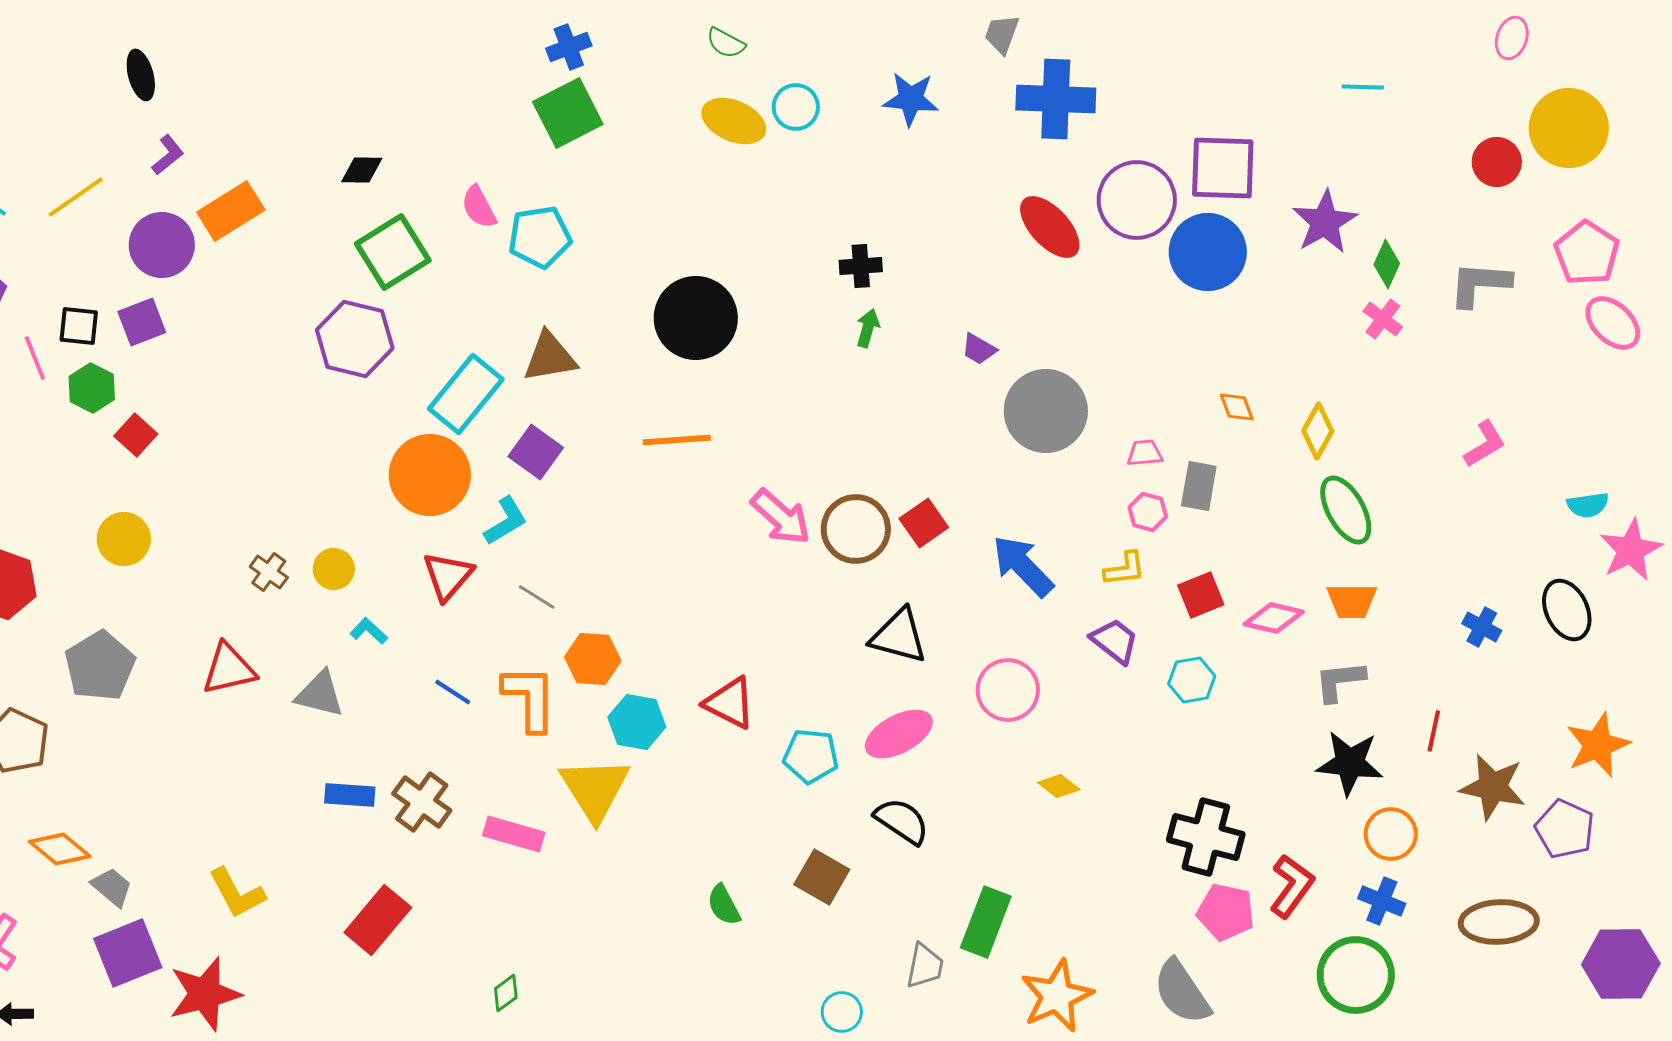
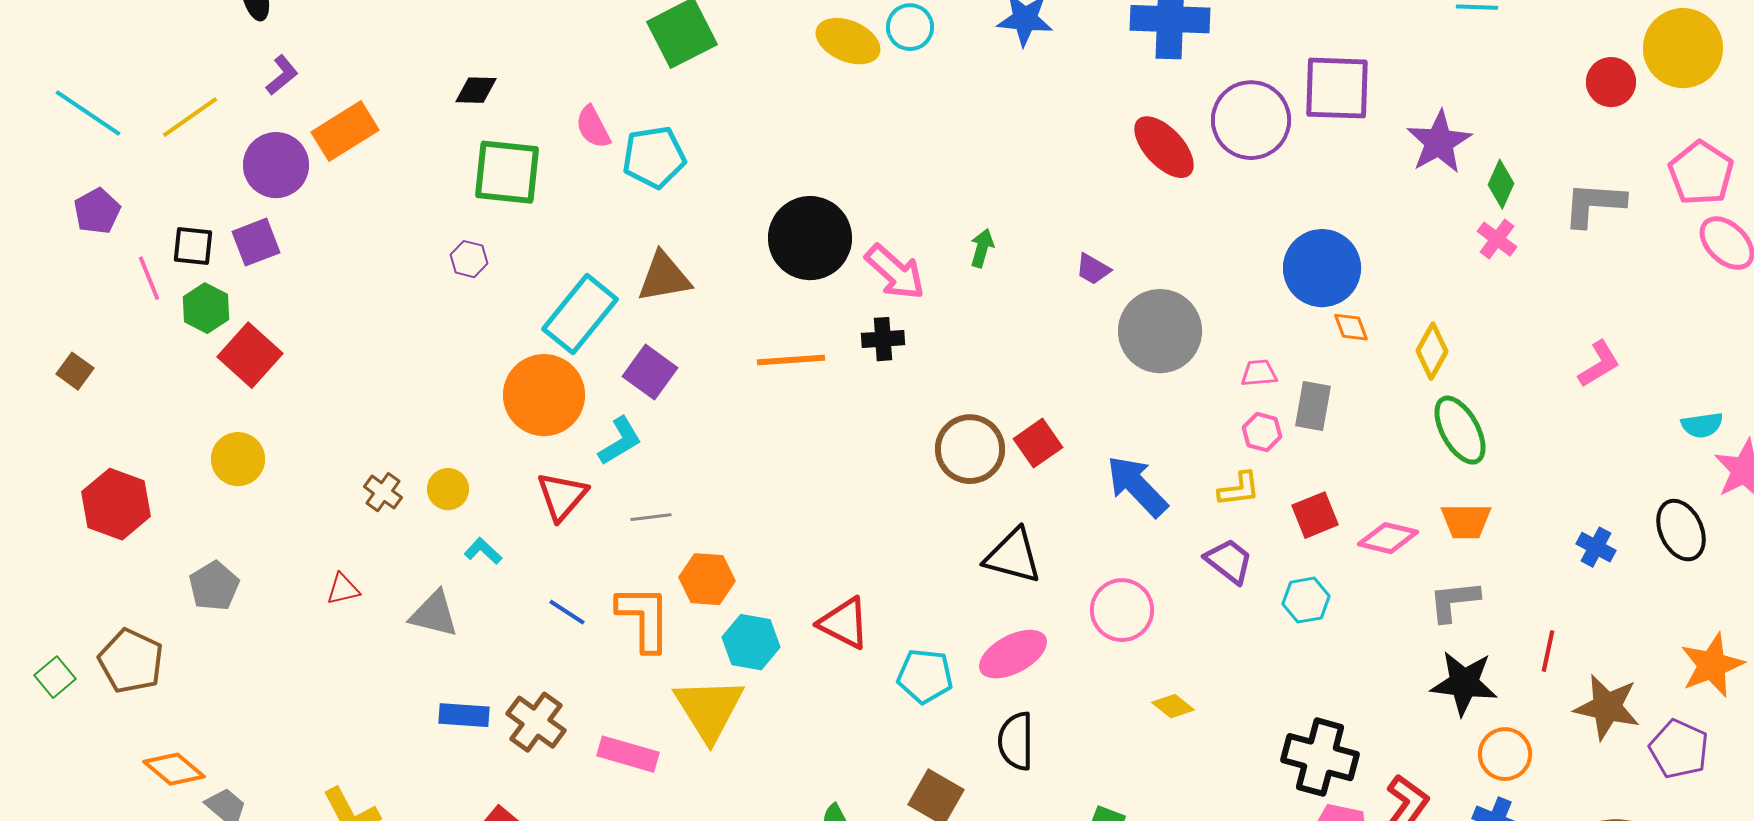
green square: (393, 252) -> (507, 172), turned 38
blue circle: (1208, 252) -> (1322, 268), moved
black cross: (861, 266) -> (883, 339), moved
purple hexagon: (355, 339) -> (469, 259), size x0.5
red square: (136, 435) -> (250, 355), size x1.5
pink arrow: (781, 517) -> (895, 272), moved
gray line: (537, 597) -> (651, 517), turned -39
gray pentagon: (100, 666) -> (214, 586), size x0.7
red triangle: (229, 669) -> (343, 589), size x0.6
black semicircle: (902, 821) -> (1016, 741), turned -124

